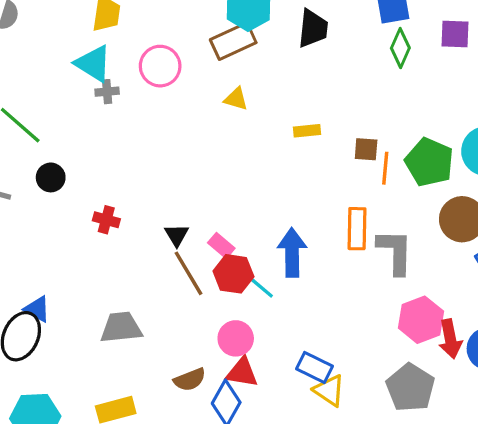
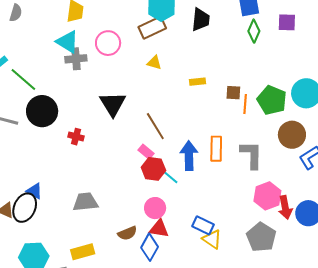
gray cross: (107, 92) -> (76, 59), size x1.5
black circle: (51, 177) -> (42, 111), size x1.8
orange rectangle: (357, 229) -> (216, 149), moved
black triangle: (177, 235) -> (113, 104), moved, size x1.8
brown line: (189, 273) -> (155, 126), moved

